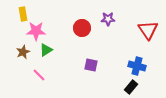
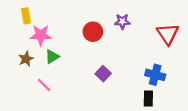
purple square: (91, 65) -> (103, 74), turned 32
black rectangle: (131, 87) -> (148, 99), turned -40

